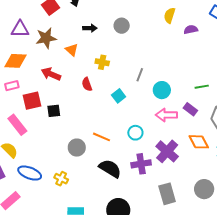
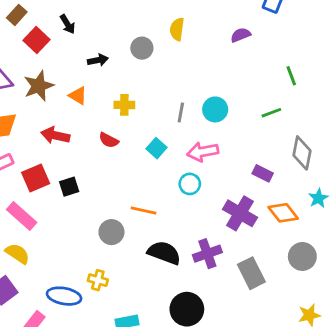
yellow semicircle: (170, 15) -> (177, 29), moved
red semicircle: (87, 84) -> (109, 140), turned -32
cyan circle: (162, 90) -> (215, 109), moved
purple rectangle: (190, 109) -> (263, 173), moved
pink arrow: (166, 115) -> (203, 152), moved
cyan circle: (135, 133) -> (190, 184), moved
orange diamond: (199, 142) -> (283, 213), moved
purple cross: (141, 164) -> (207, 254), moved
blue ellipse: (30, 173) -> (64, 296), moved

